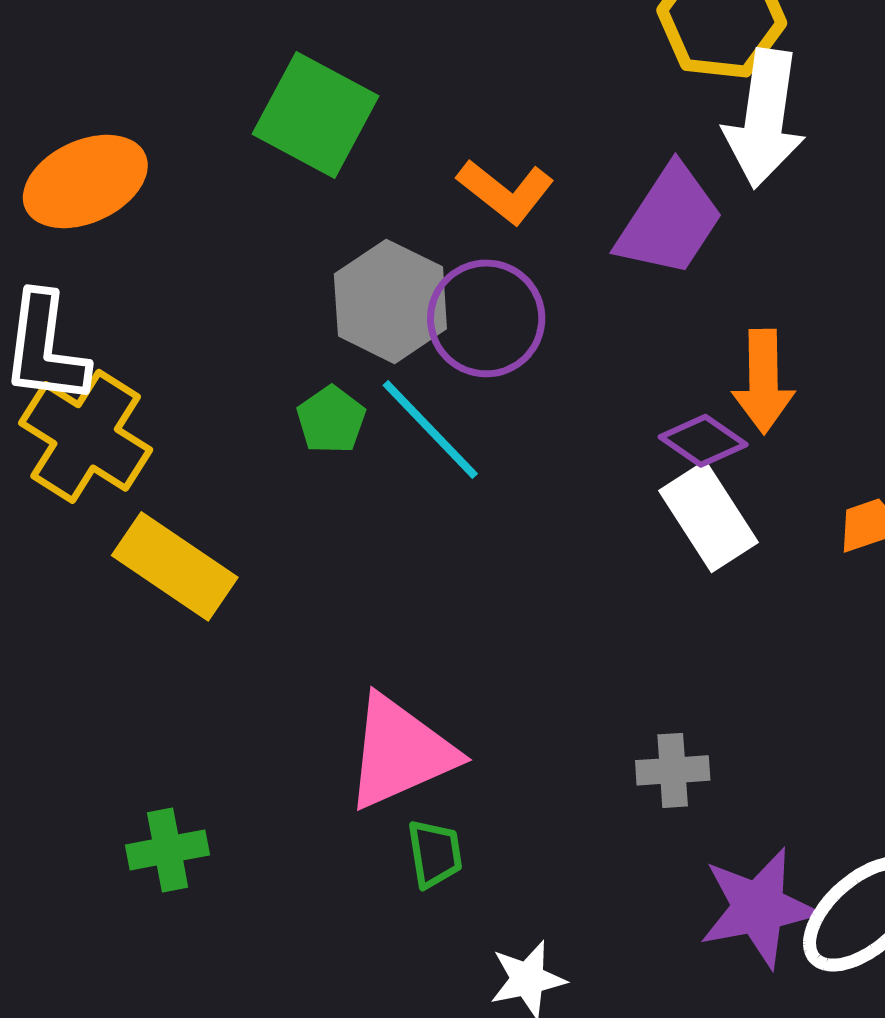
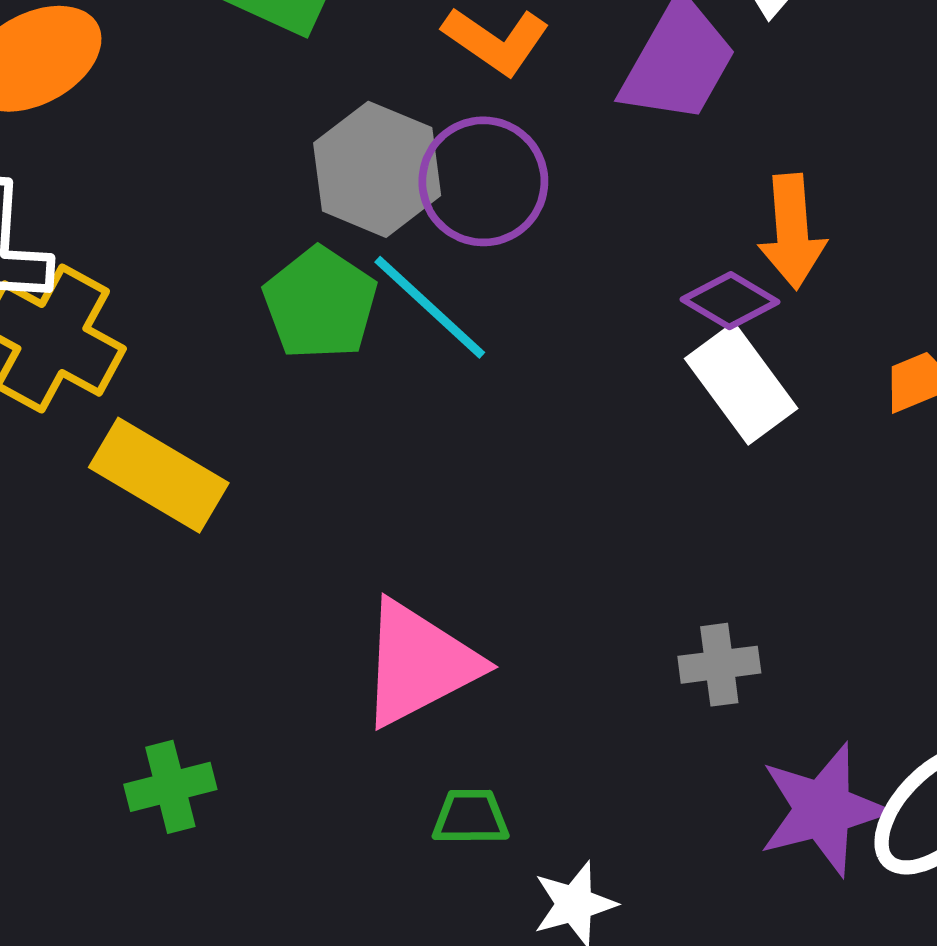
green pentagon: (331, 420) -> (320, 303), size x1.5
green trapezoid: (435, 854) -> (471, 817), moved, turned -78

